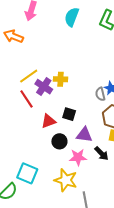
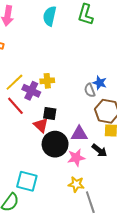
black square: (69, 114) -> (50, 114), moved
red triangle: (48, 121) -> (41, 125), turned -49
black circle: (59, 141) -> (55, 144), size x1.6
yellow star: (66, 180) -> (76, 184), moved, size x0.7

